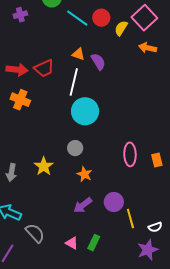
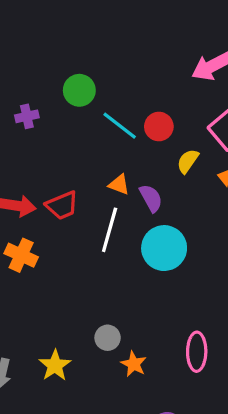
yellow semicircle: (121, 28) -> (188, 161), moved
cyan circle: (85, 111) -> (164, 248), moved
orange star: (84, 174) -> (134, 364), moved

